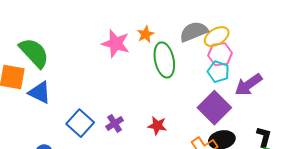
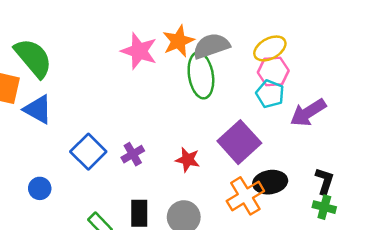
gray semicircle: (194, 32) -> (211, 46), moved
orange star: (146, 34) -> (178, 41), size x1.4
purple square: (214, 108) -> (239, 142), moved

